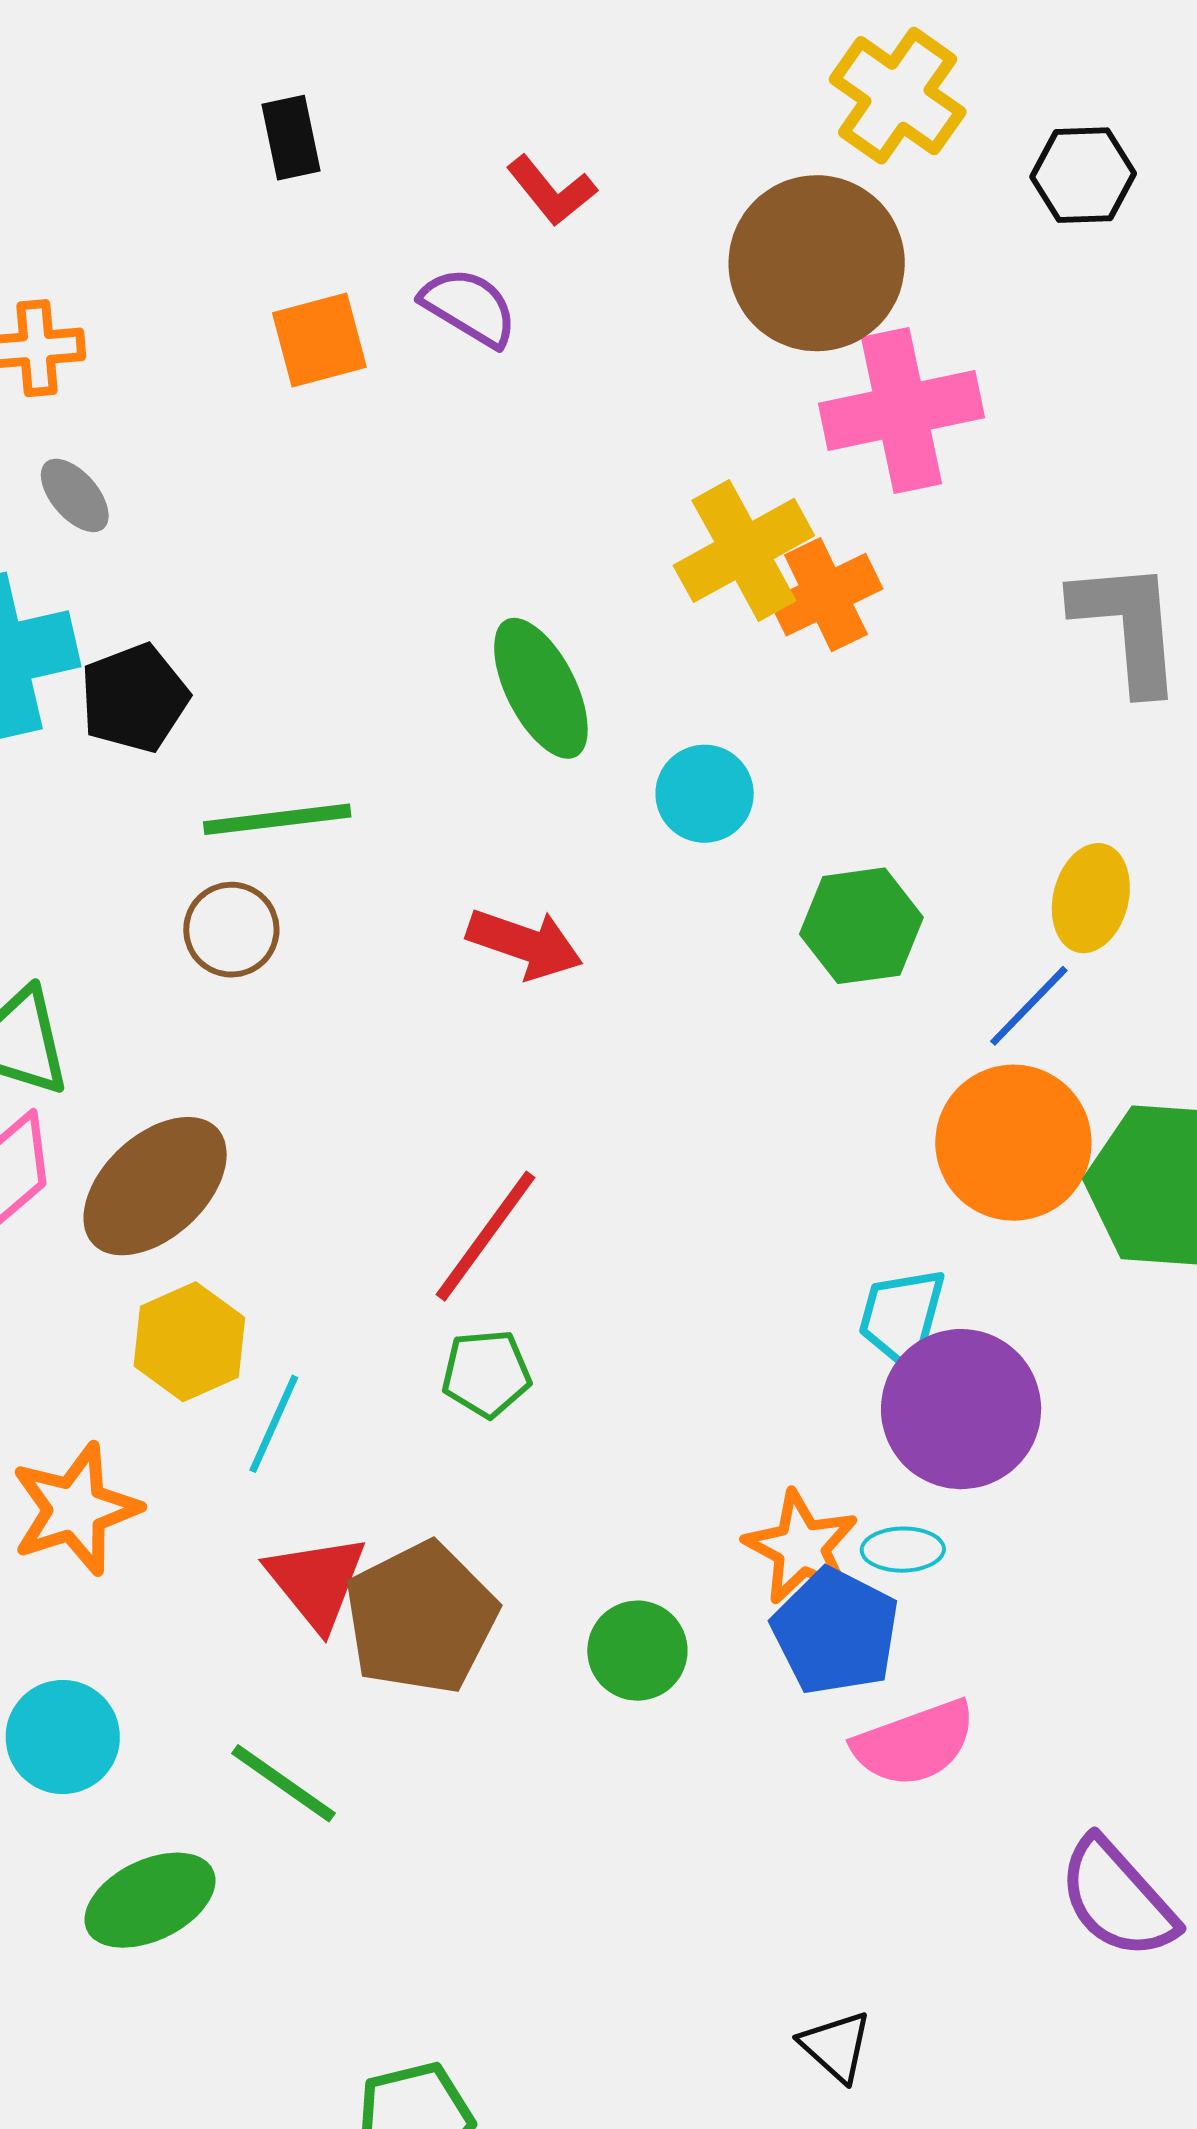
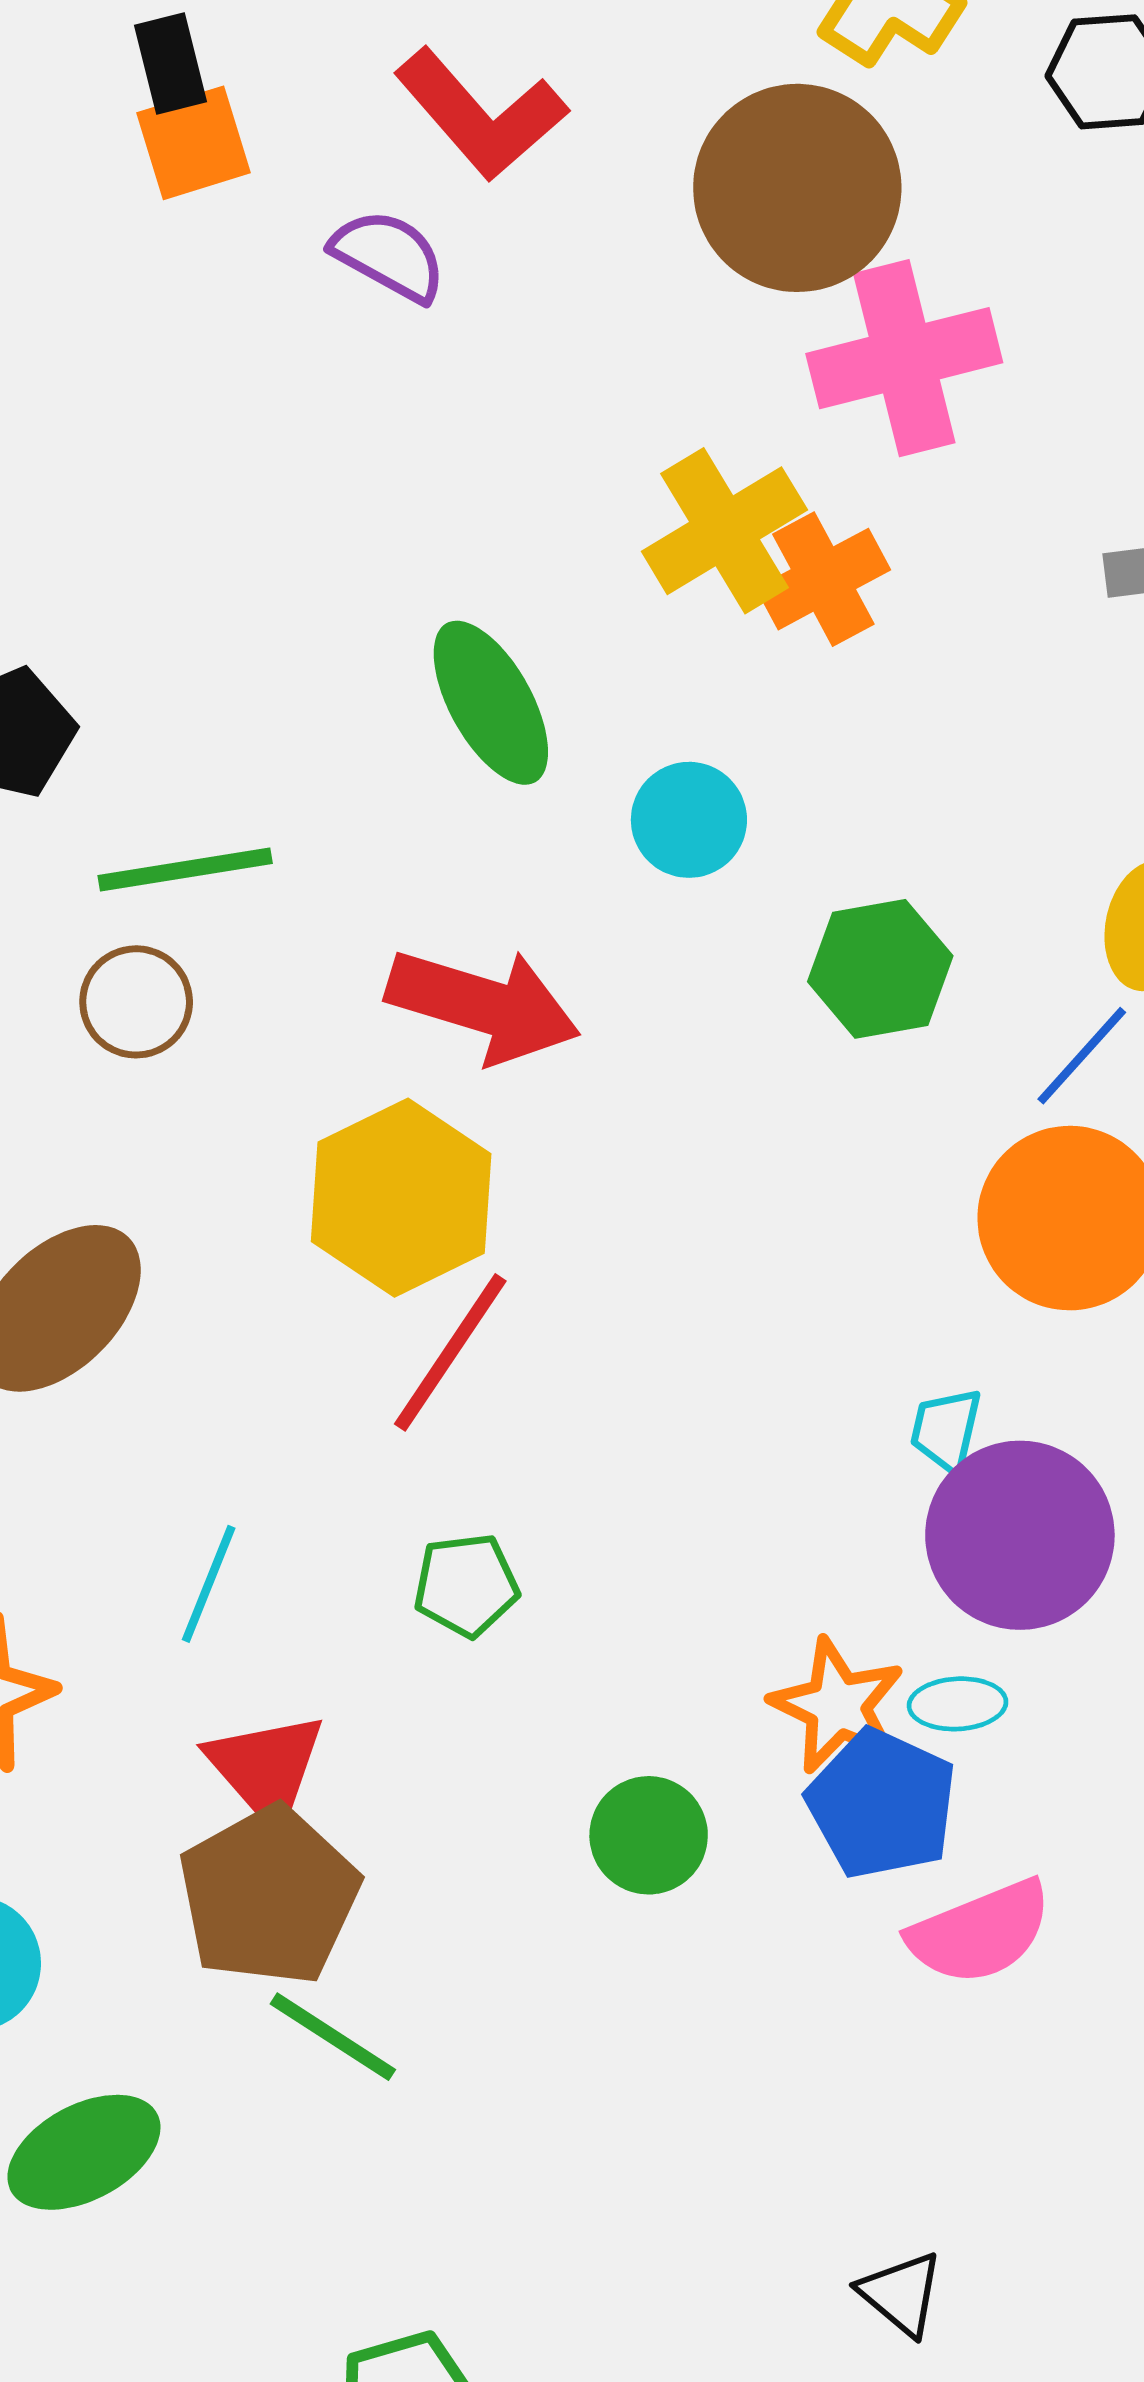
red L-shape: (551, 191) -> (481, 114), size x1.6
orange square: (319, 340) -> (194, 143), moved
red arrow: (525, 944) -> (483, 1005), size x1.4
cyan trapezoid: (902, 1318) -> (946, 1430), size x0.7
yellow hexagon: (189, 1342) -> (401, 1198), moved, size x1.4
green pentagon: (486, 1373) -> (466, 1585), moved
brown pentagon: (421, 1618) -> (269, 1896), moved
green line: (284, 1783) -> (333, 2037), moved

